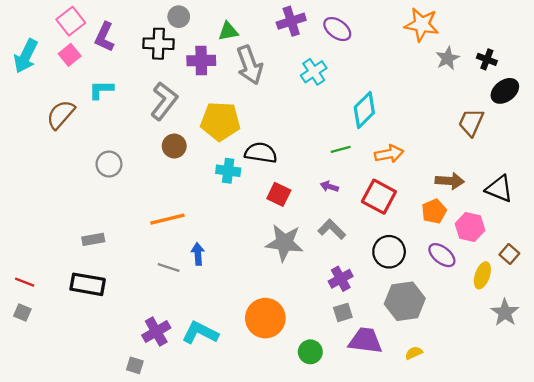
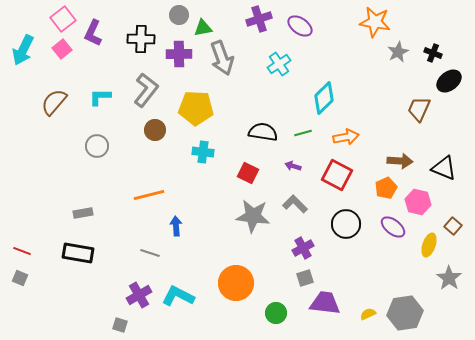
gray circle: (179, 17) -> (179, 15), moved
cyan L-shape: (101, 90) -> (100, 97), moved
black semicircle: (261, 153) -> (263, 132), moved
gray line: (169, 267) -> (150, 253), moved
gray hexagon: (405, 301) -> (405, 313), moved

